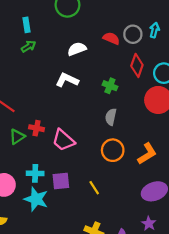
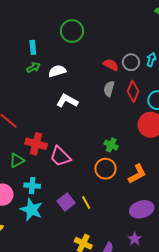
white semicircle: (77, 49) -> (57, 71), moved
green cross: (110, 86) -> (111, 145), moved
gray semicircle: (111, 117) -> (109, 89), moved
red cross: (37, 128) -> (36, 144), size x1.5
green triangle: (17, 137) -> (17, 160), moved
purple square: (61, 181) -> (66, 202), moved, turned -36

